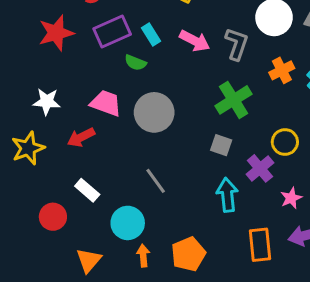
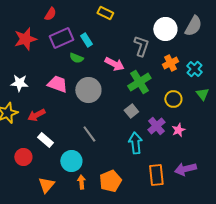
pink arrow: (195, 41) -> (114, 64), moved
red arrow: (81, 137) -> (36, 115), moved
yellow circle: (285, 142) -> (173, 99), moved
gray square: (221, 145) -> (131, 111), turned 32
pink star: (291, 198) -> (178, 130), moved

